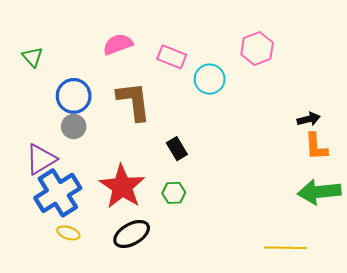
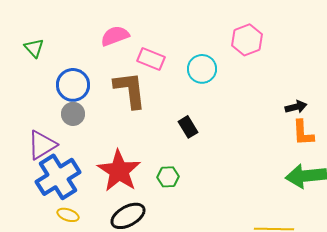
pink rectangle: (172, 57) -> (151, 59), moved
black rectangle: (177, 149) -> (188, 127), moved

